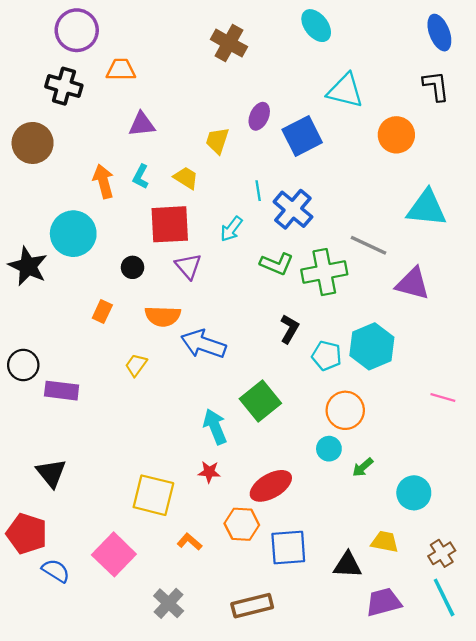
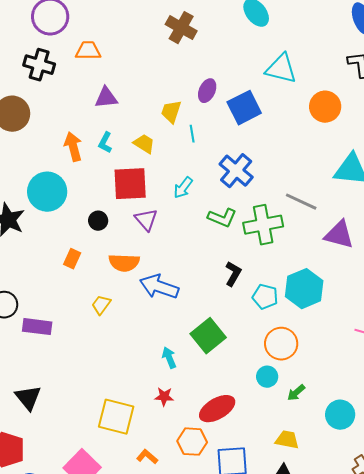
cyan line: (258, 191) -> (192, 134), moved
cyan arrow: (215, 427) -> (169, 358), size x0.7
yellow trapezoid: (385, 542) -> (287, 440), moved

